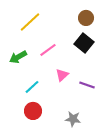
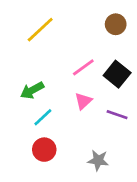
black square: (84, 43) -> (117, 74), moved
pink line: (48, 50) -> (83, 67), moved
green arrow: (18, 57) -> (32, 90), moved

